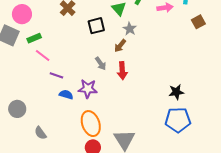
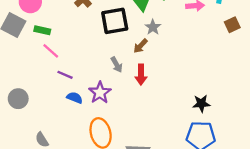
black square: (96, 26) -> (115, 21), size x1.4
green rectangle: (34, 38) -> (42, 30), turned 32
purple star: (88, 89) -> (100, 93), turned 30
gray circle: (17, 109) -> (18, 99), moved

